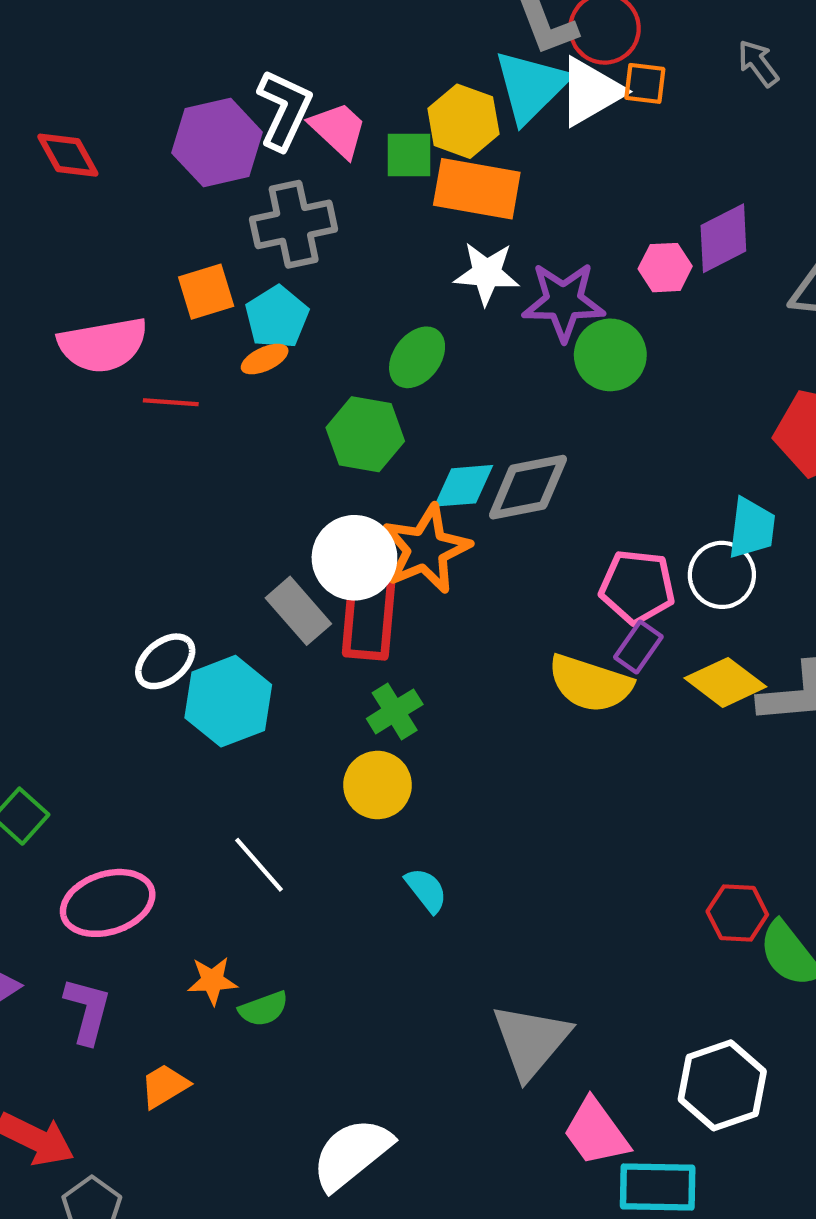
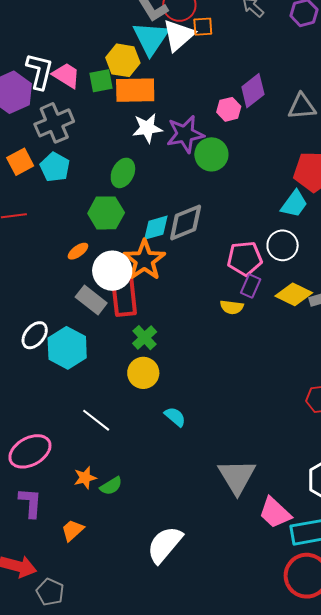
orange ellipse: (265, 359) -> (78, 251), moved
cyan trapezoid: (752, 528) -> (294, 204), moved, turned 40
yellow semicircle: (590, 683) -> (232, 307), size x0.6

